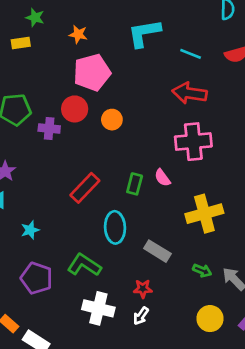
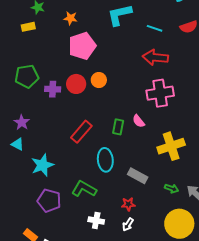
red circle: (75, 109) -> (76, 84), moved
cyan star: (30, 230) -> (42, 165), size x1.6
white cross: (98, 308) -> (96, 221), size x0.7
yellow circle: (210, 319) -> (179, 224), size x1.5

